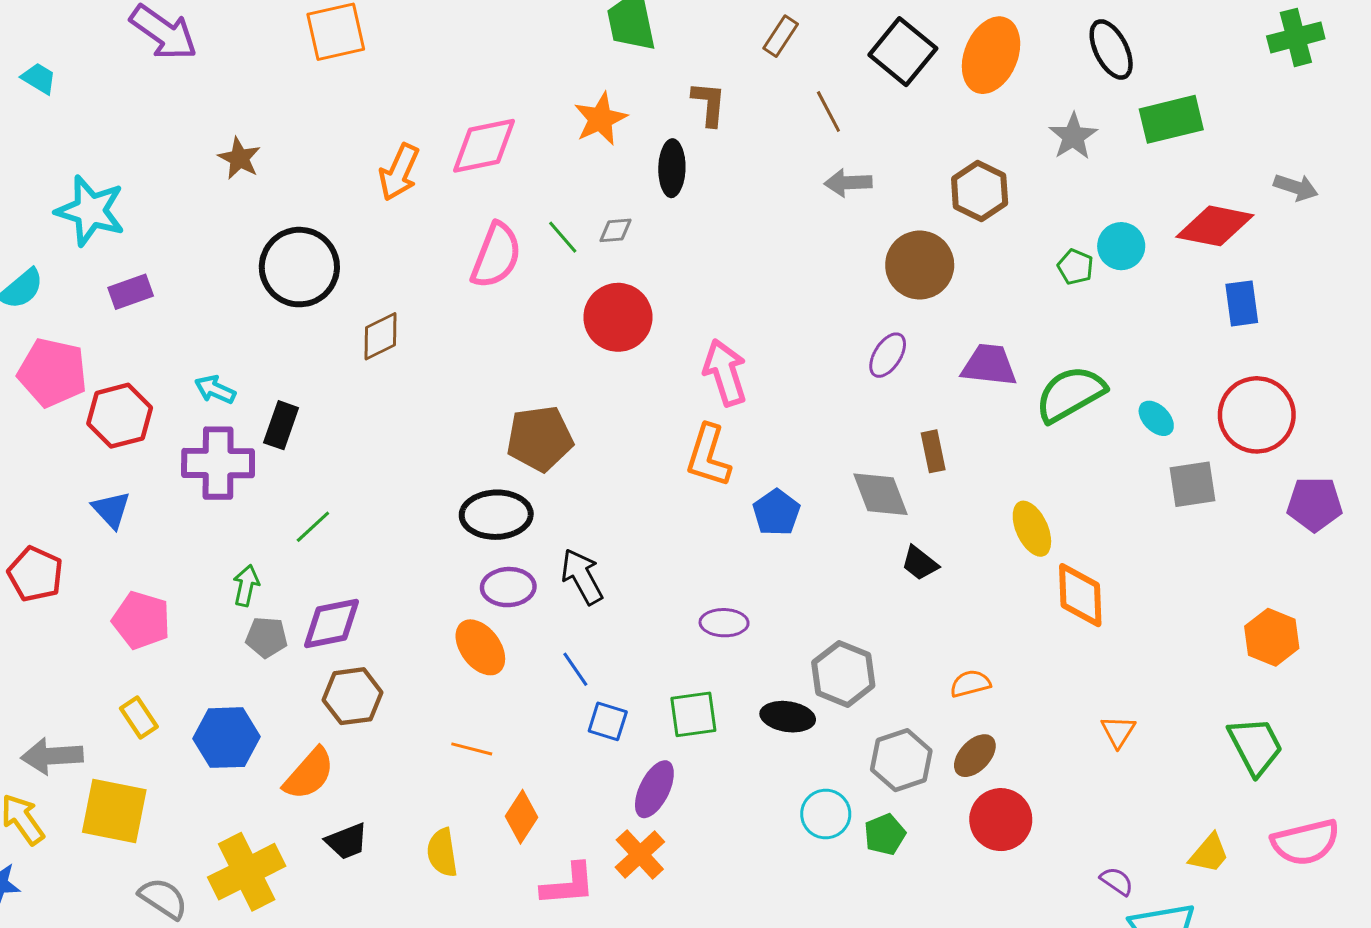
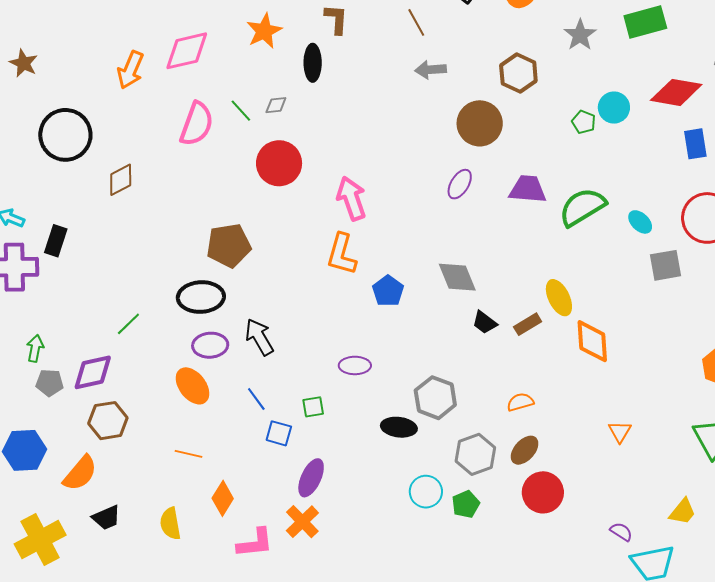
brown rectangle: (933, 451) -> (528, 324), moved, turned 72
green line: (313, 527) -> (128, 324), moved
green square: (693, 714) -> (313, 407), moved, size x0.7

